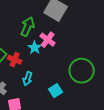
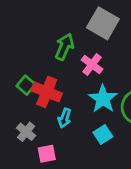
cyan star: (35, 48) -> (103, 99), moved, size x1.5
red cross: (15, 60) -> (47, 92), size x1.5

